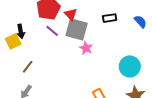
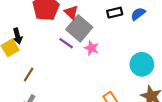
blue semicircle: (140, 22) -> (138, 14), moved, turned -80
gray square: (77, 29) -> (79, 28), turned 30
purple line: (52, 31) -> (66, 43), moved

